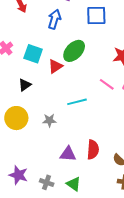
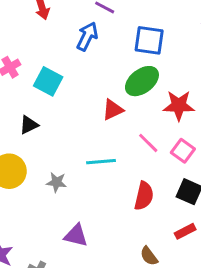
green ellipse: (74, 51) -> (142, 81), moved
red triangle: (55, 66) -> (113, 110), moved
red semicircle: (93, 150) -> (144, 196), moved

